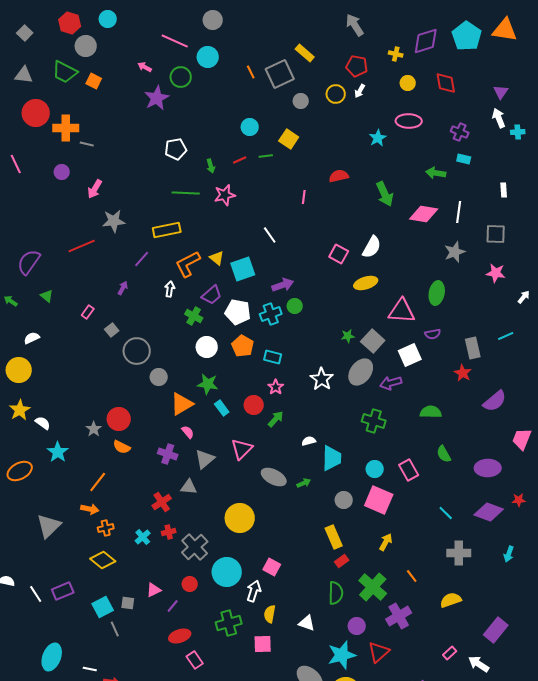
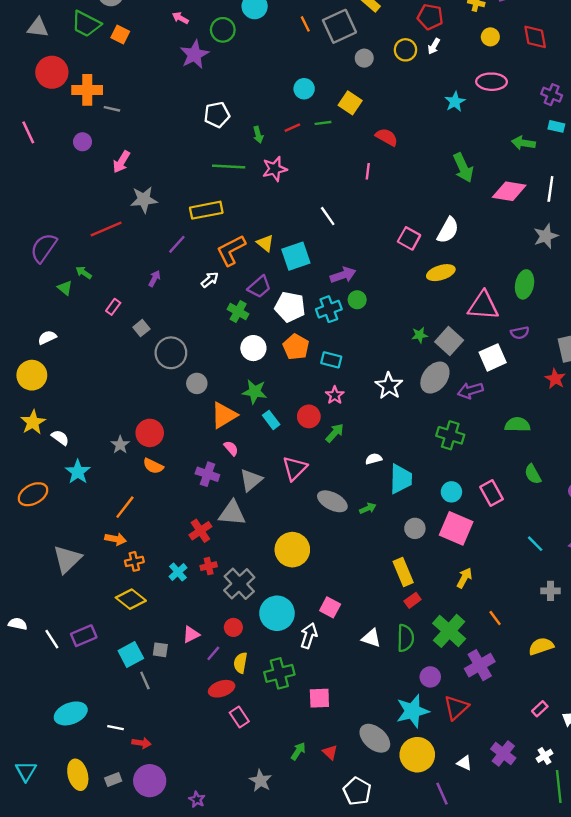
red semicircle: (339, 176) -> (387, 137), moved, turned 42
white arrow: (170, 289) -> (210, 280), turned 42
green arrow: (11, 301) -> (84, 273), moved
gray triangle: (189, 487) -> (232, 513), size x1.4
gray cross: (459, 553) -> (550, 591), size x0.7
yellow semicircle: (270, 614) -> (240, 663), moved
white triangle: (307, 623) -> (371, 638), moved
cyan ellipse: (52, 657) -> (71, 713), turned 48

